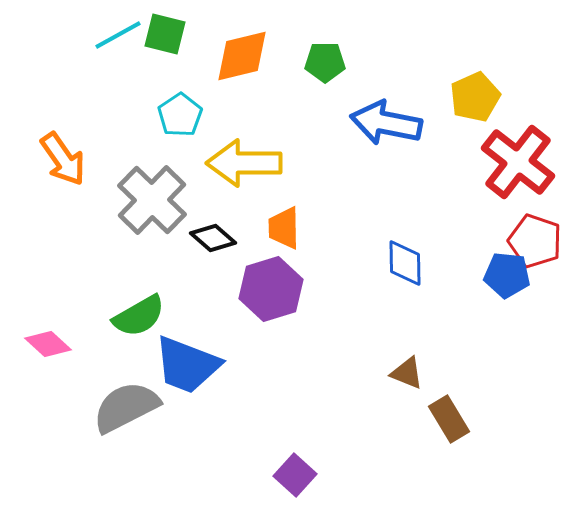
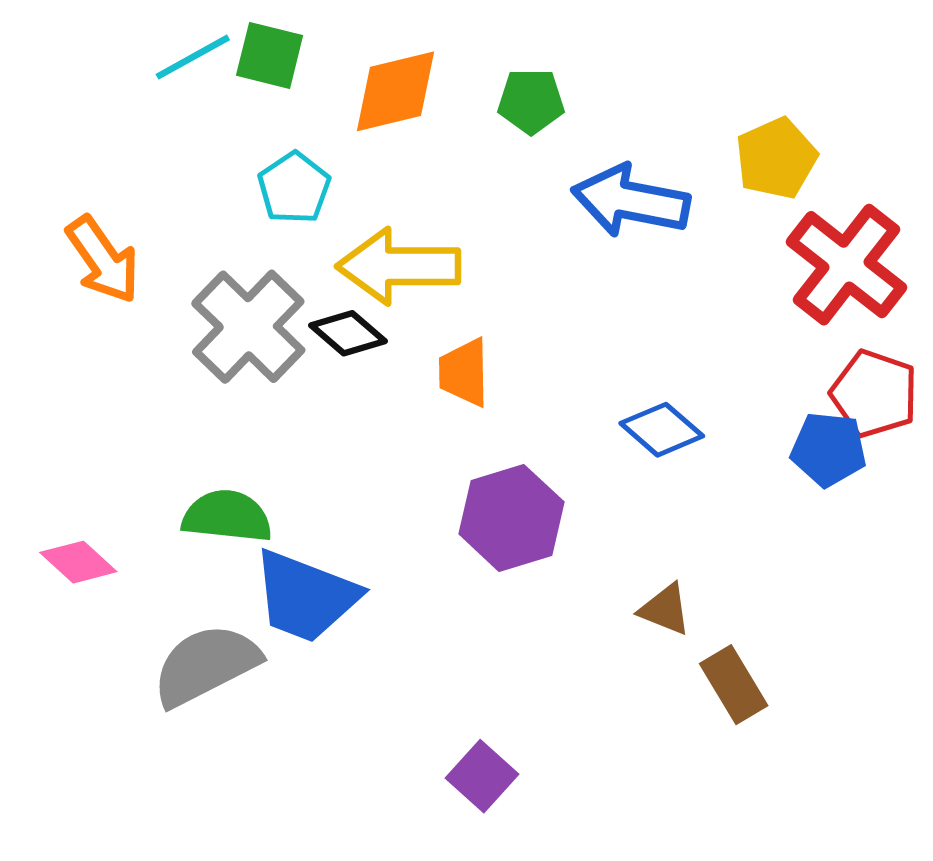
black diamond: (213, 238) -> (348, 333), moved
blue diamond: (405, 263) -> (662, 430), turned -48
purple hexagon: (271, 289) -> (511, 518), moved
green semicircle: (139, 316) -> (227, 516), turned -144

